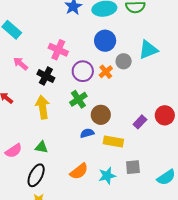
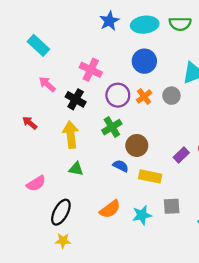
gray circle: (124, 61) -> (171, 96), moved
blue semicircle: (87, 133) -> (121, 166), turned 40
green triangle: (41, 147) -> (76, 169), moved

